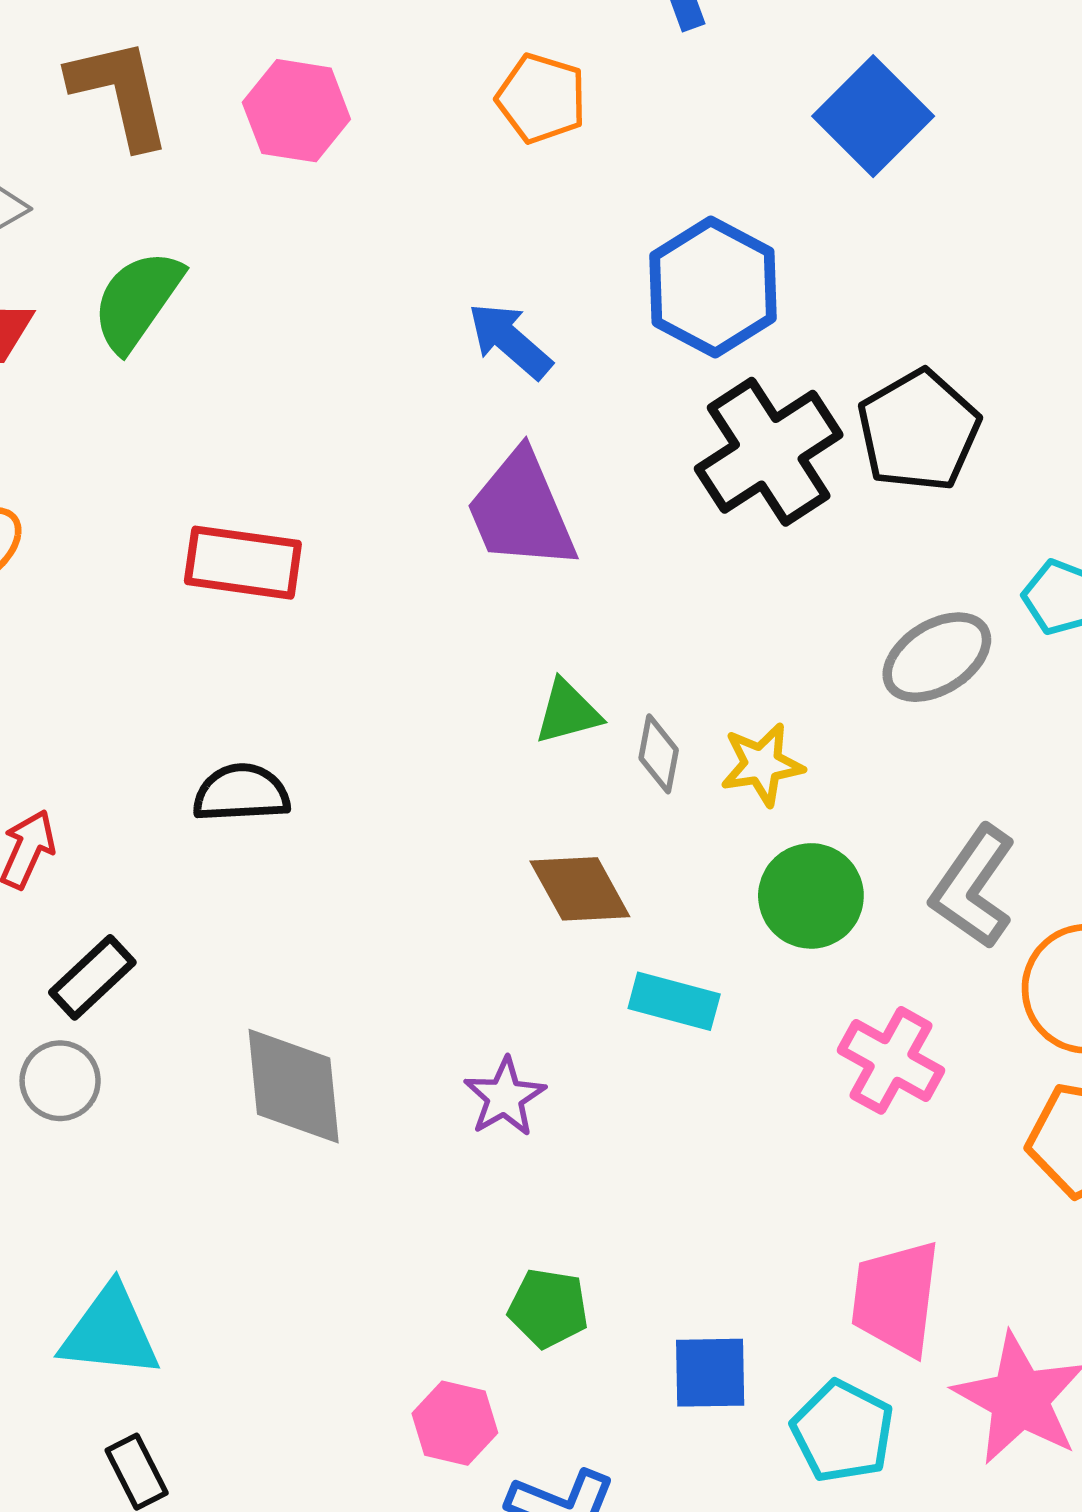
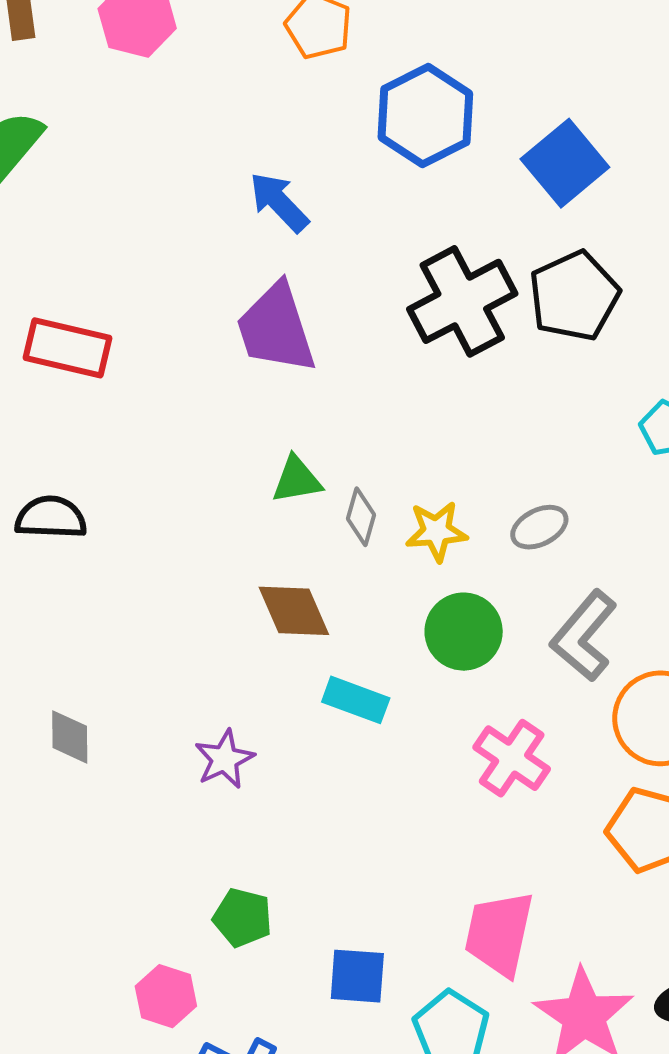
blue square: (873, 116) -> (565, 163), moved
blue hexagon: (713, 287) -> (425, 115), moved
gray ellipse: (937, 657) -> (539, 527), moved, size x0.7
gray diamond: (294, 1086) -> (70, 737), size x0.6

